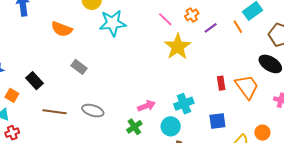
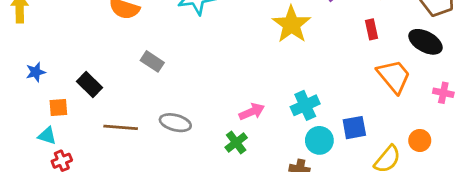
red rectangle: (221, 83) -> (372, 29), moved
orange square: (12, 95) -> (58, 107), turned -32
cyan circle: (171, 126) -> (319, 140), moved

